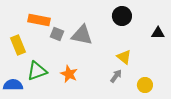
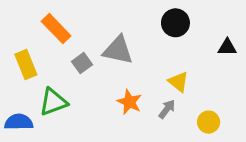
orange rectangle: (39, 20) -> (56, 29), turned 35
gray square: (57, 34) -> (82, 63), moved, turned 32
orange star: (69, 74) -> (129, 102), moved

